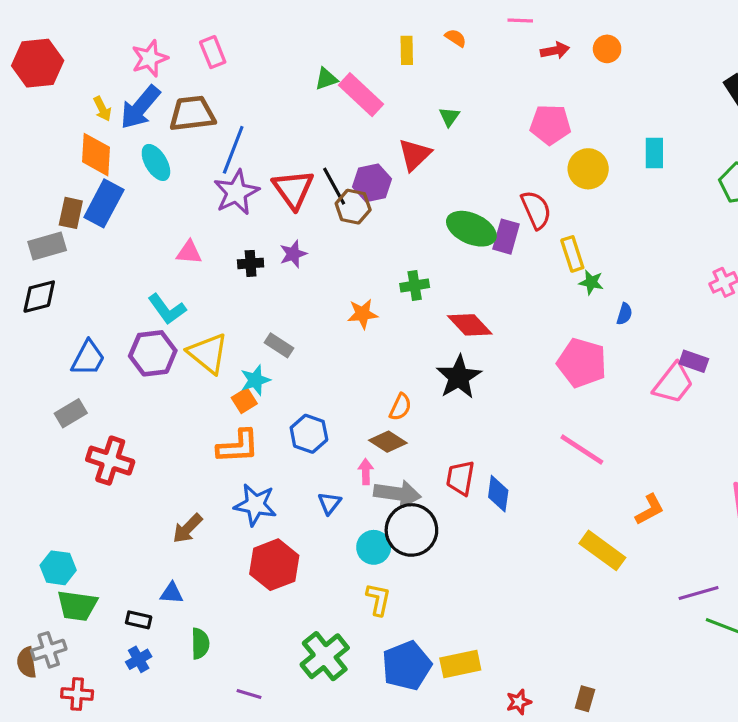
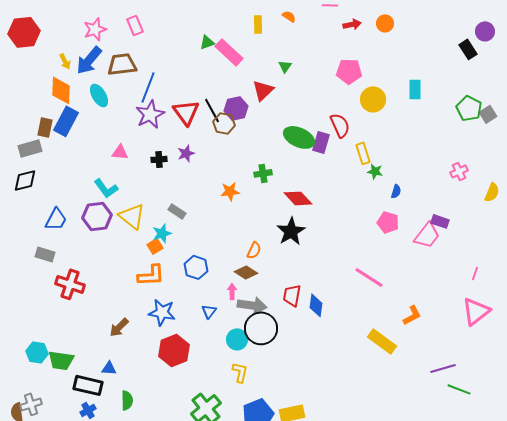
pink pentagon: (582, 363) -> (388, 222), moved, size x0.7
gray rectangle: (71, 413) -> (45, 254), turned 48
green trapezoid: (77, 606) -> (61, 360), moved
black rectangle: (139, 620) -> (88, 385), size x1.8

